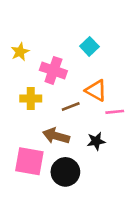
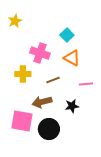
yellow star: (20, 52) -> (15, 21), moved
orange triangle: (96, 90) -> (72, 58), moved
brown arrow: (56, 136) -> (42, 102), turned -30

